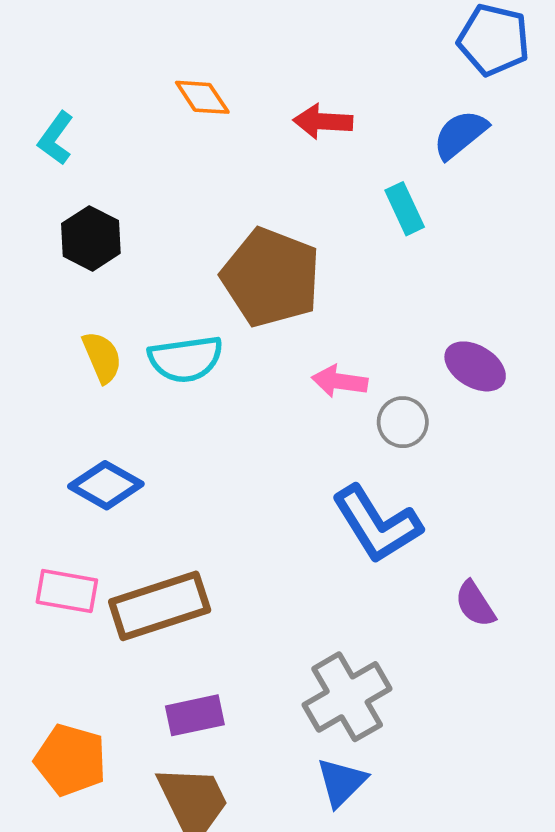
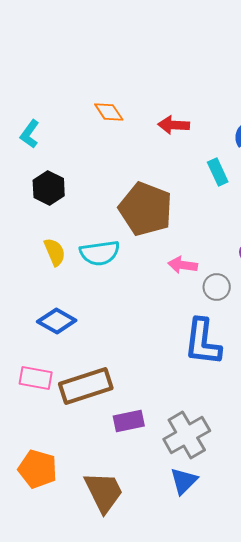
blue L-shape: (377, 524) -> (203, 342), turned 39
purple rectangle: (195, 715) -> (129, 421), moved

